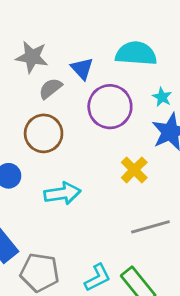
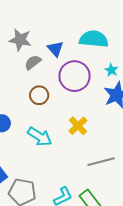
brown circle: (44, 133) -> (39, 95), moved, size x0.7
yellow cross: (134, 170) -> (78, 126), moved
cyan arrow: (62, 193) -> (40, 137), turned 40

